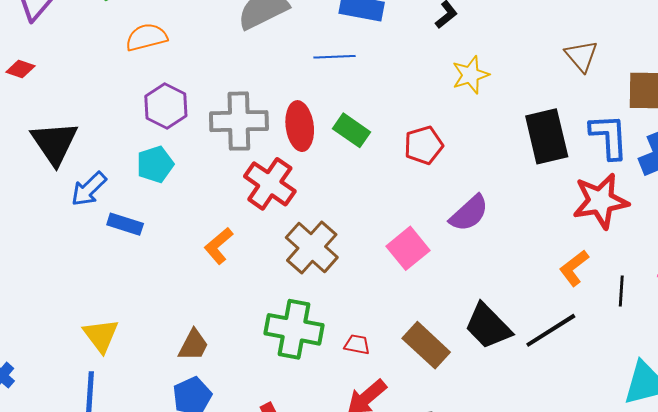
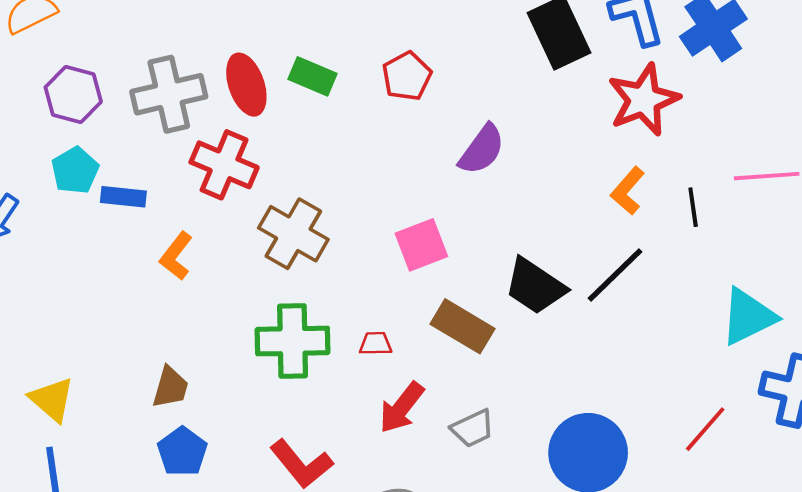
blue rectangle: (125, 224) -> (123, 197), moved
pink square: (408, 248) -> (421, 245), moved, turned 30

